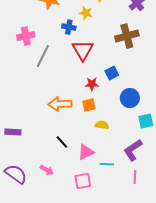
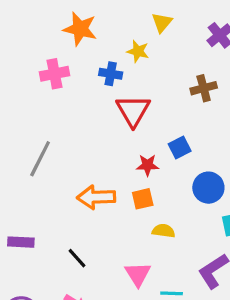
pink cross: (26, 36) -> (55, 74), moved
brown cross: (127, 36) -> (204, 88), size x0.7
gray line: (43, 56) -> (40, 159), moved
black line: (62, 142) -> (77, 258), moved
pink triangle: (86, 152) -> (138, 274), turned -36

